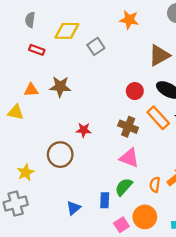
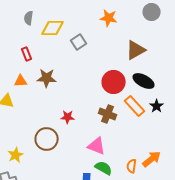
gray semicircle: (30, 20) -> (29, 18), moved
red rectangle: (37, 50) -> (27, 54), moved, turned 48
red circle: (135, 91) -> (114, 82), size x1.5
pink triangle: (129, 158) -> (97, 146), moved
green semicircle: (124, 187) -> (104, 168), turned 78

